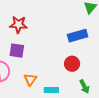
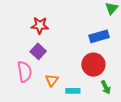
purple square: (17, 51) -> (38, 51), turned 35
red circle: (72, 64) -> (93, 65), size x1.5

